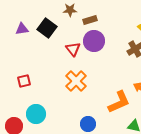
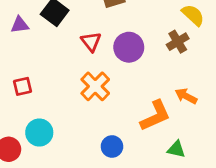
purple triangle: (22, 29) -> (20, 25), moved
purple circle: (94, 41) -> (129, 47), moved

